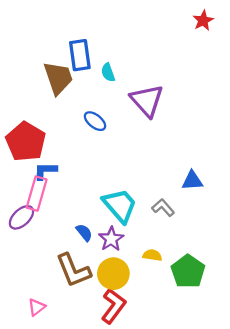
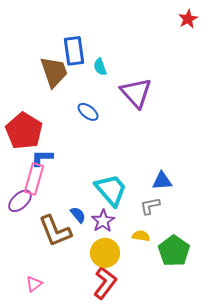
blue triangle: (192, 181) -> (162, 181), moved
gray L-shape: (163, 208) -> (150, 206), moved, turned -60
brown L-shape: (73, 270) -> (55, 231), moved

